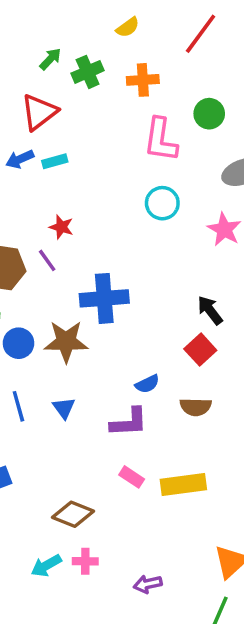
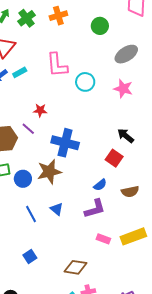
pink L-shape: (161, 140) -> (57, 65), moved
red star: (61, 227) -> (40, 110), moved
blue cross: (104, 298) -> (65, 143), turned 32
red square: (200, 350) -> (114, 158), moved

